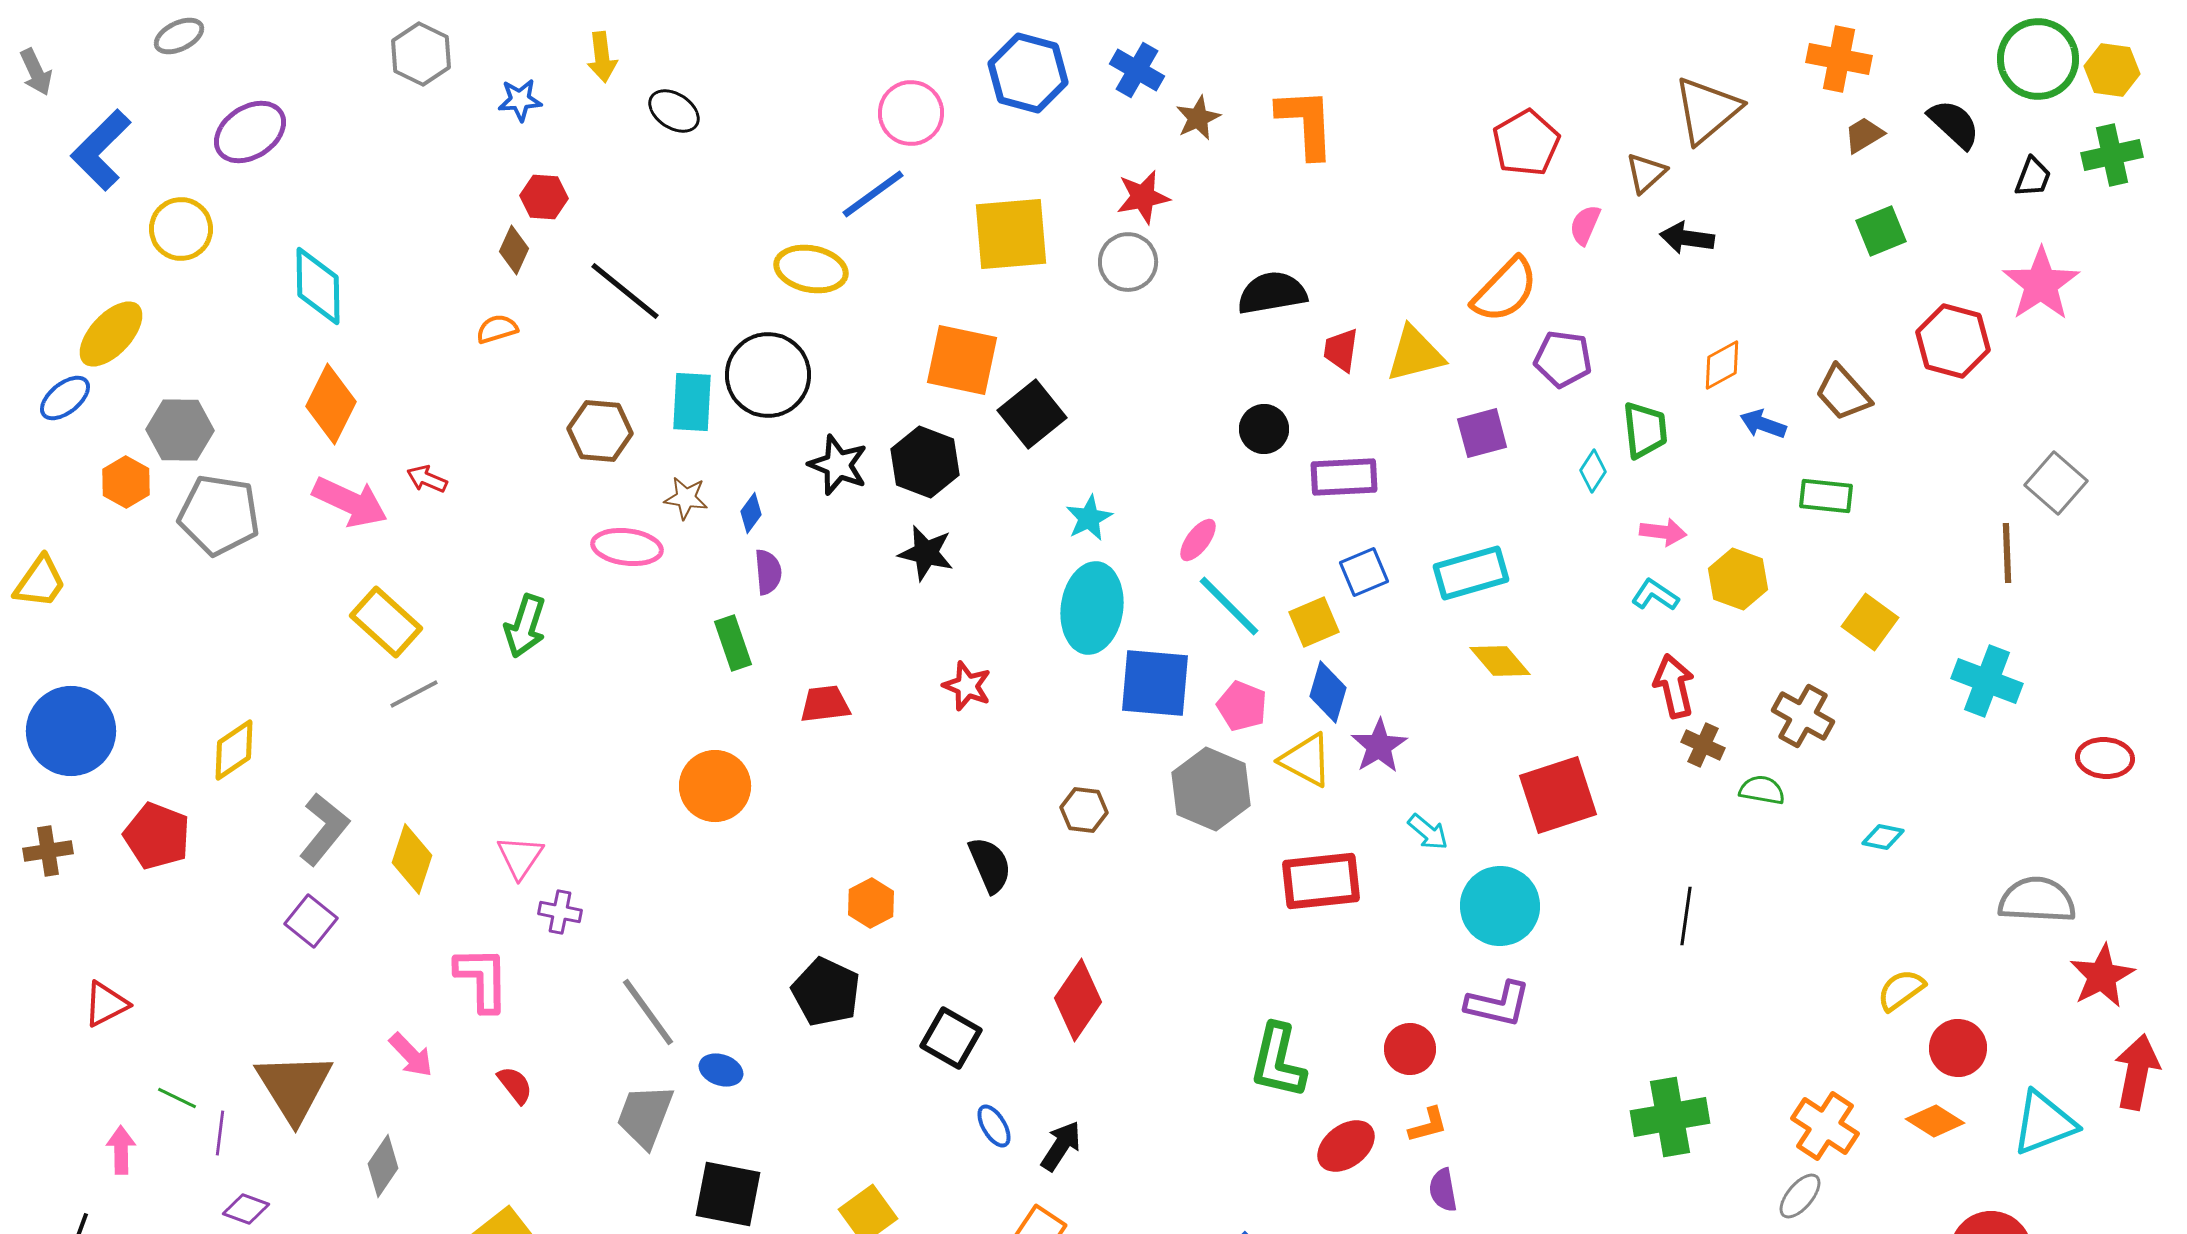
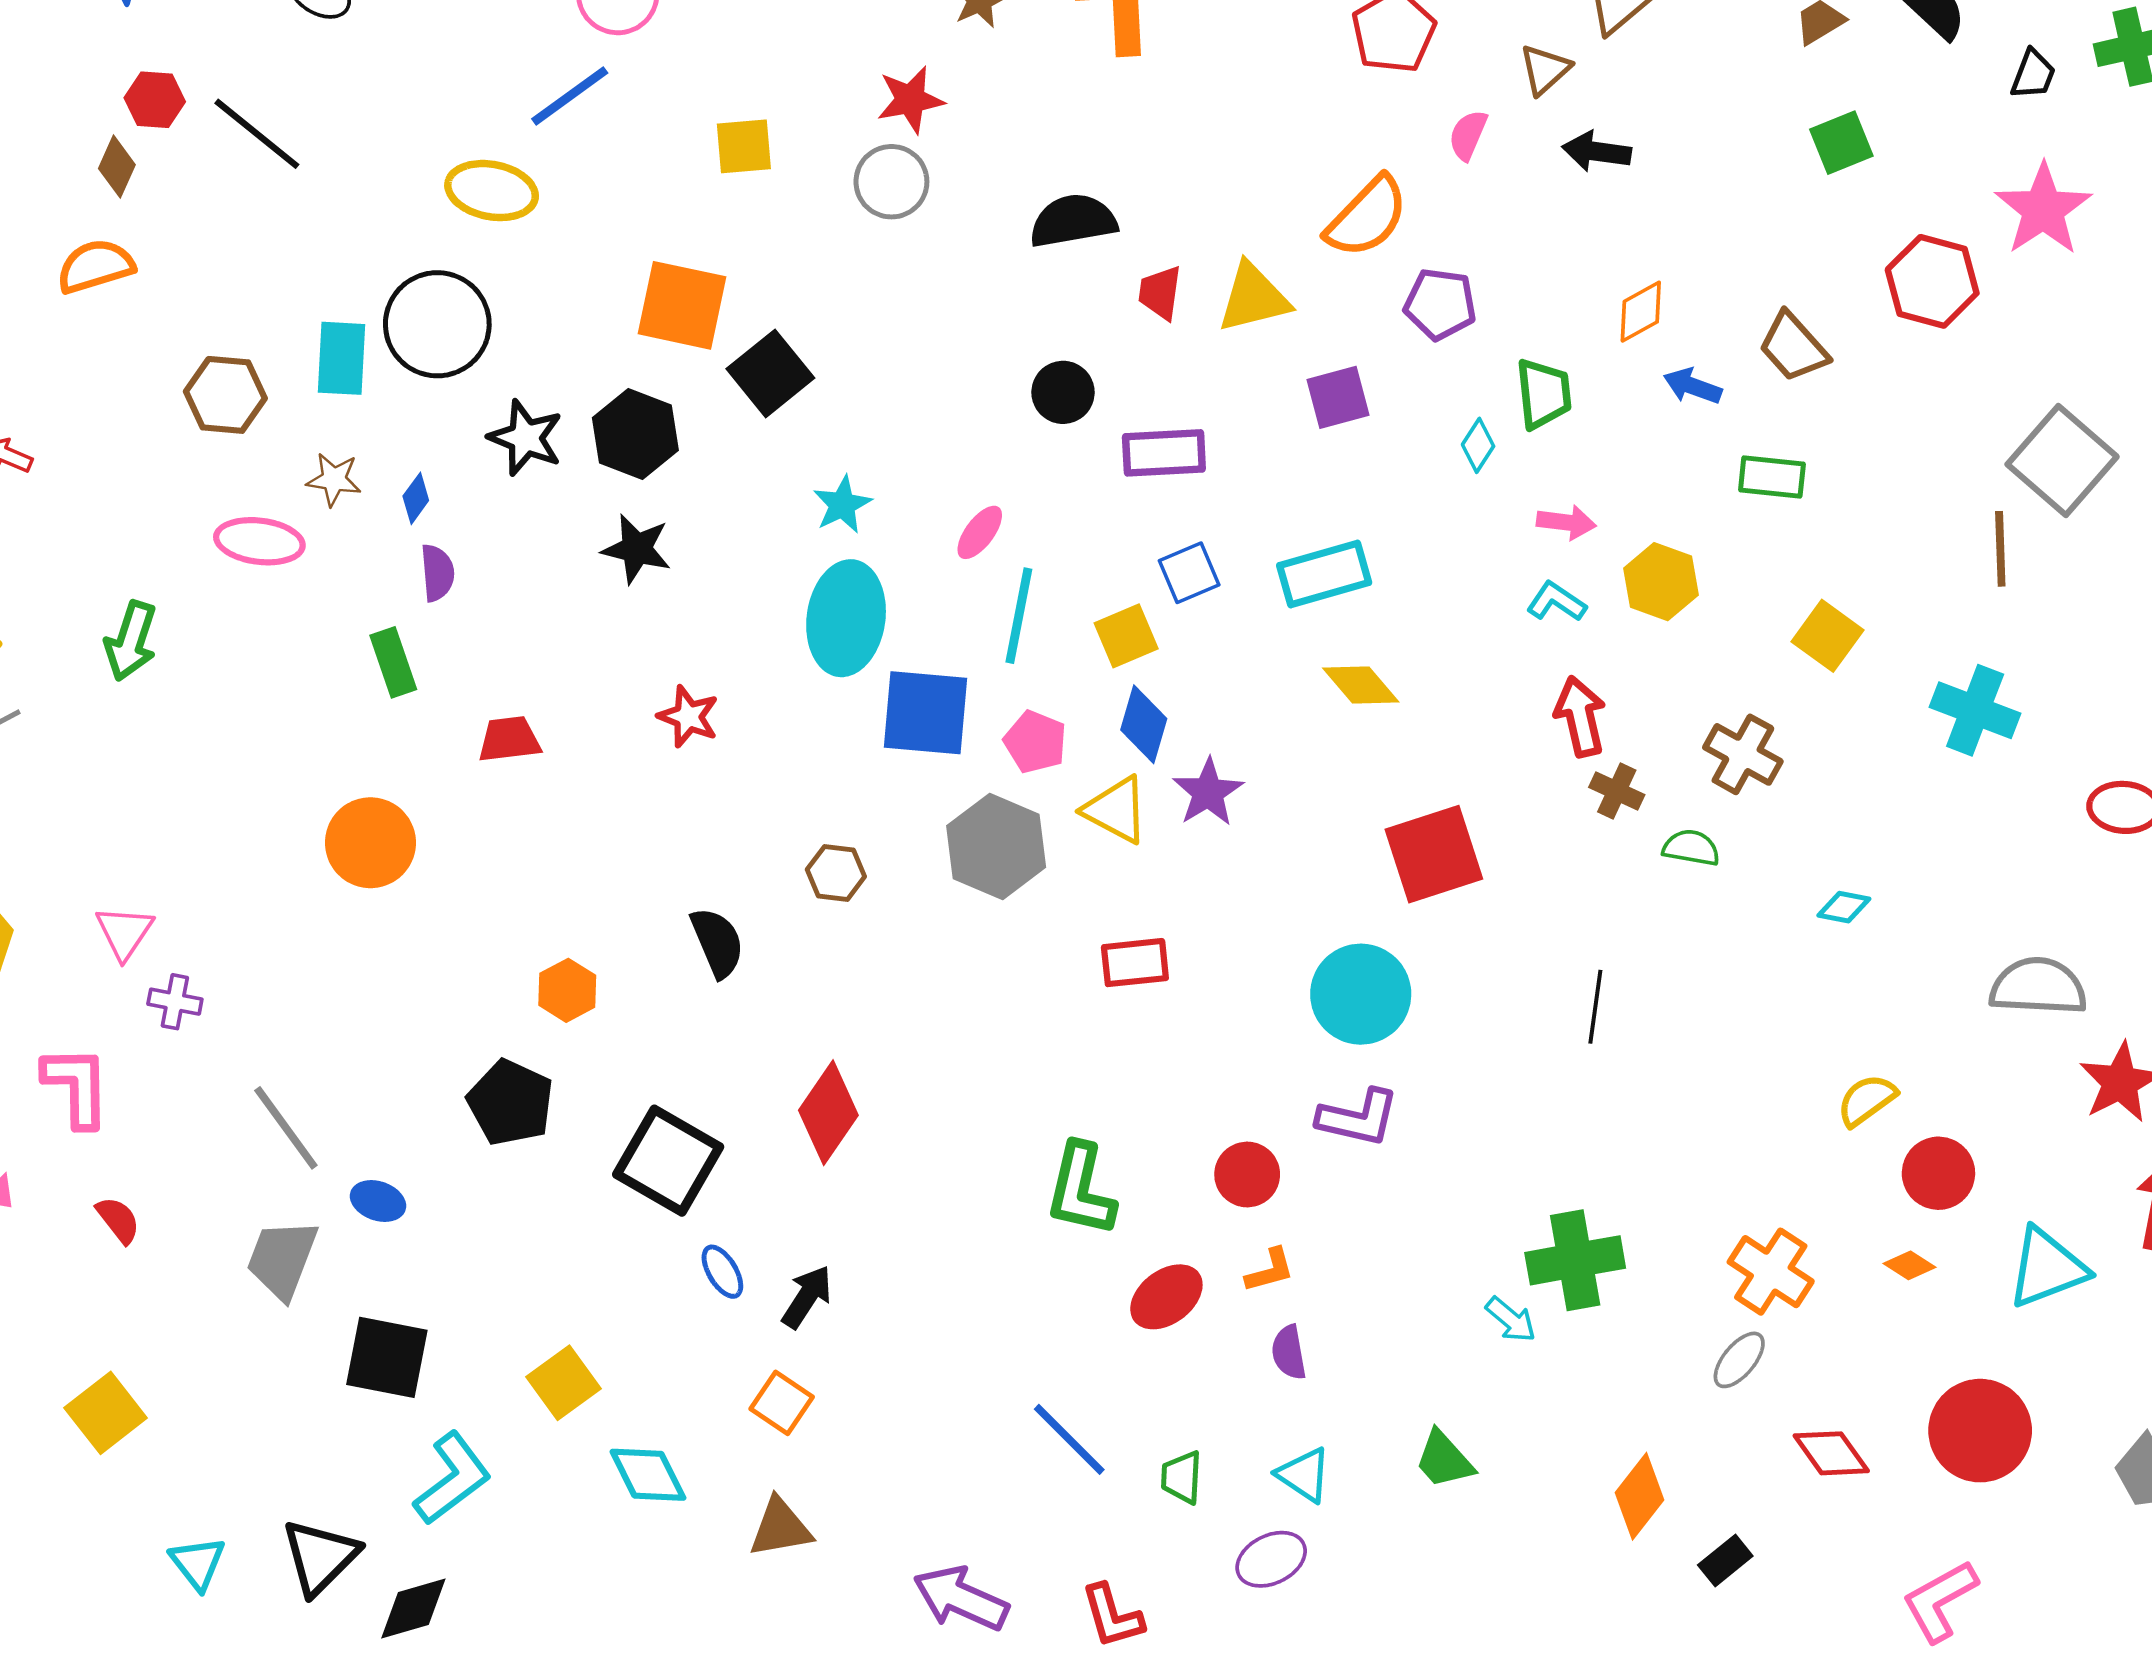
yellow square: (1011, 234) -> (744, 146), size x0.6
black line: (625, 291) -> (257, 134), moved
orange semicircle: (497, 329) -> (95, 266), size x1.5
gray square: (2056, 483) -> (2062, 460), size x1.4
cyan line: (1229, 606) -> (1019, 616), turned 56
cyan arrow: (1428, 832) -> (1511, 1320), moved
red rectangle: (1321, 881) -> (1135, 963), size x0.7
black square: (951, 1038) -> (668, 1161), size x1.4
orange diamond: (1935, 1121) -> (1909, 1265), size x0.7

